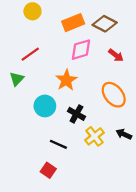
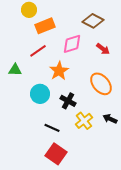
orange rectangle: (73, 23) -> (45, 26), moved
red line: (30, 54) -> (38, 51), moved
green triangle: (17, 79) -> (15, 70), turned 48
red square: (48, 170) -> (56, 154), moved, size x1.5

